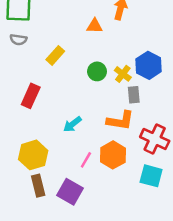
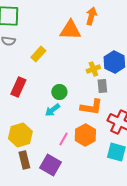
orange triangle: (95, 26) -> (70, 30), size x1.6
green circle: (97, 71) -> (59, 92), moved
yellow cross: (123, 74) -> (93, 69), turned 32

